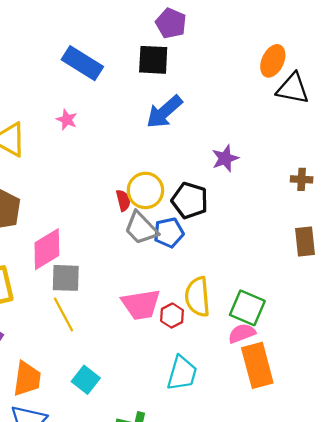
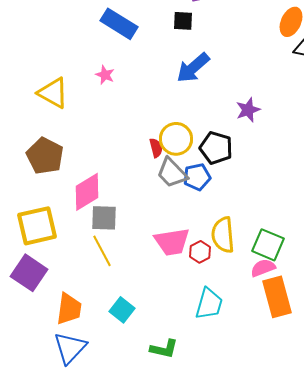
black square: (153, 60) -> (183, 21), size x0.7

